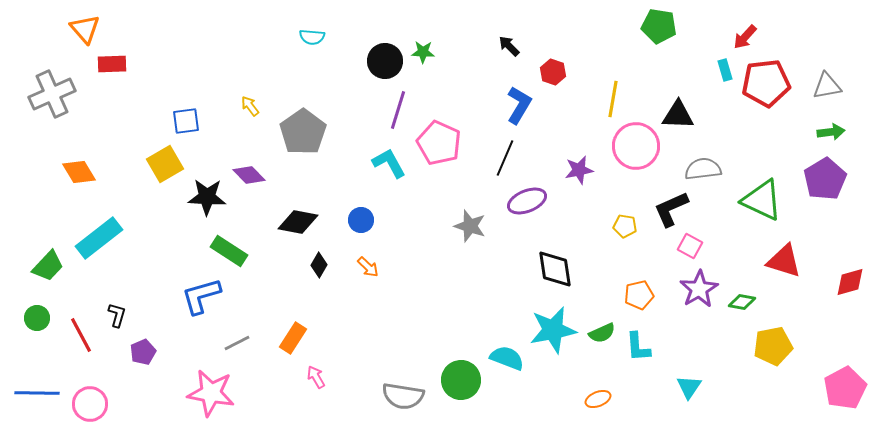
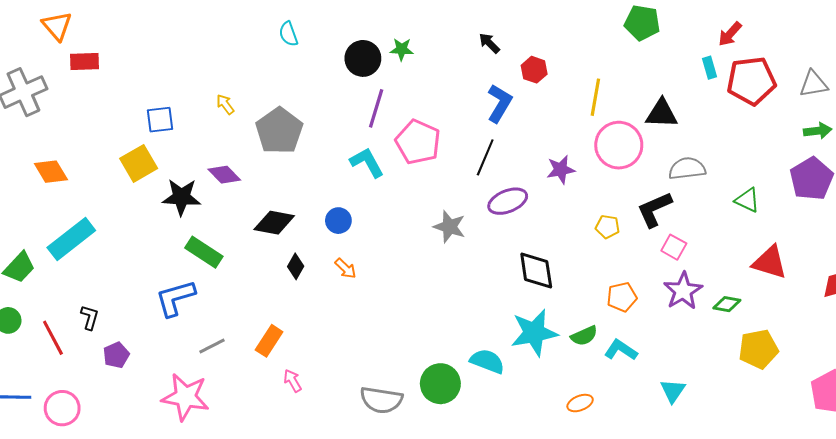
cyan semicircle: (312, 37) -> (288, 34), turned 65
green triangle: (762, 200) -> (747, 200), size x0.6
cyan L-shape: (638, 347) -> (621, 350), turned 128

